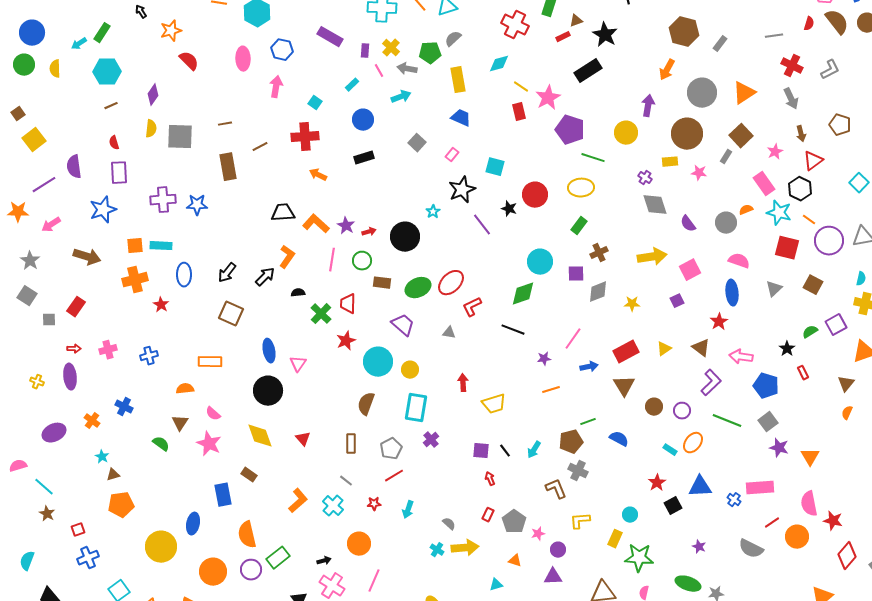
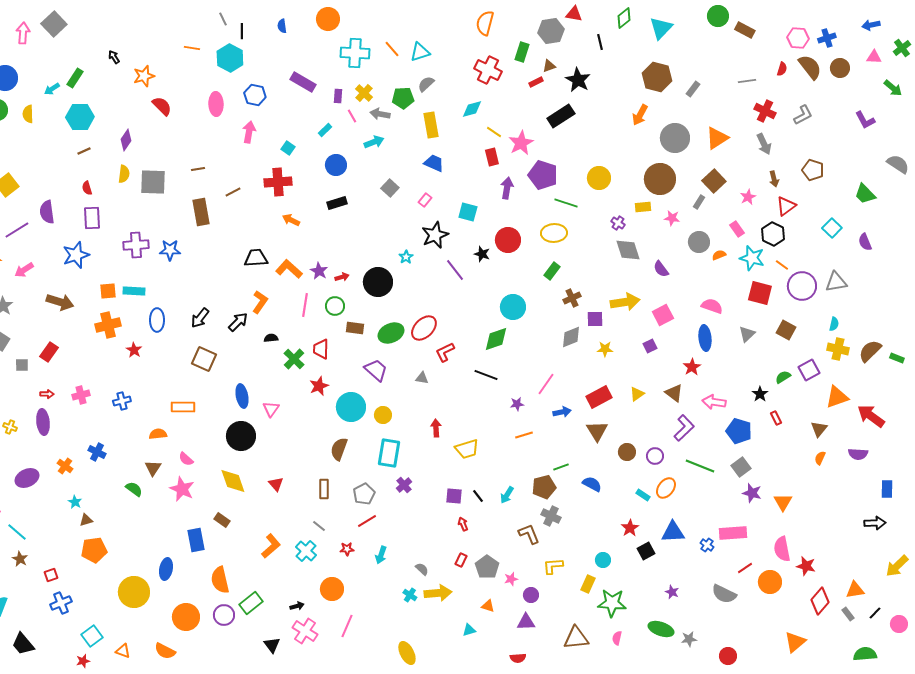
purple arrow: (648, 106) -> (507, 188), moved
pink rectangle: (764, 184) -> (737, 229), size x0.7
gray circle: (726, 223) -> (699, 242), moved
purple square: (576, 274) -> (595, 319), moved

